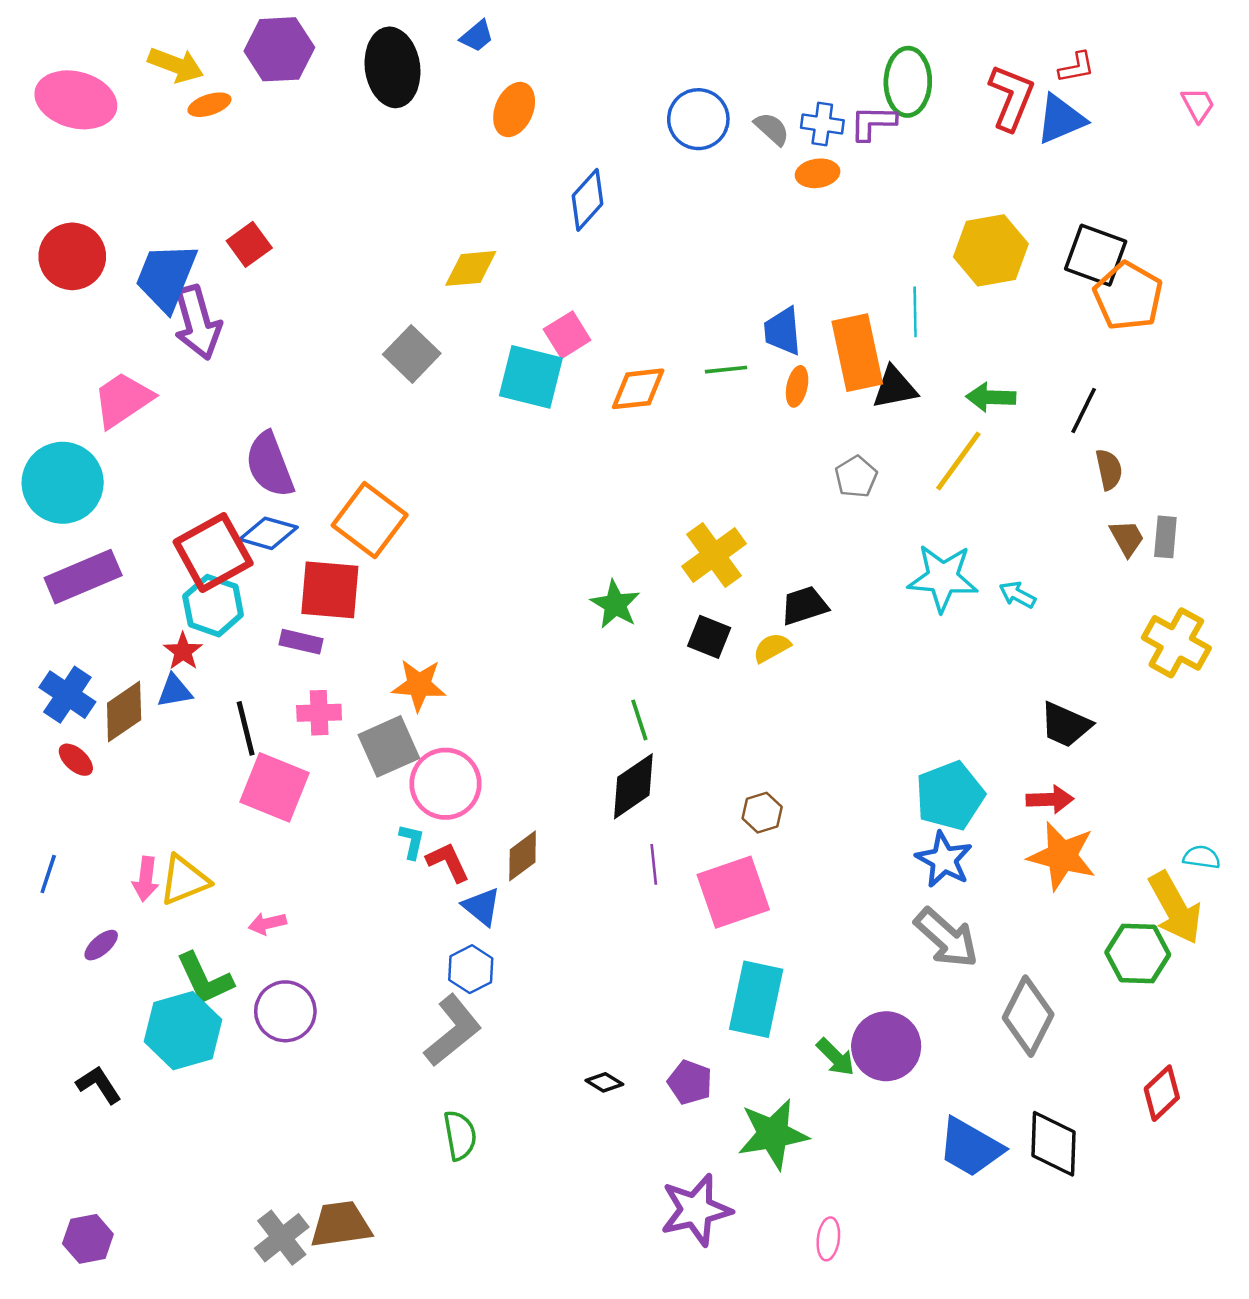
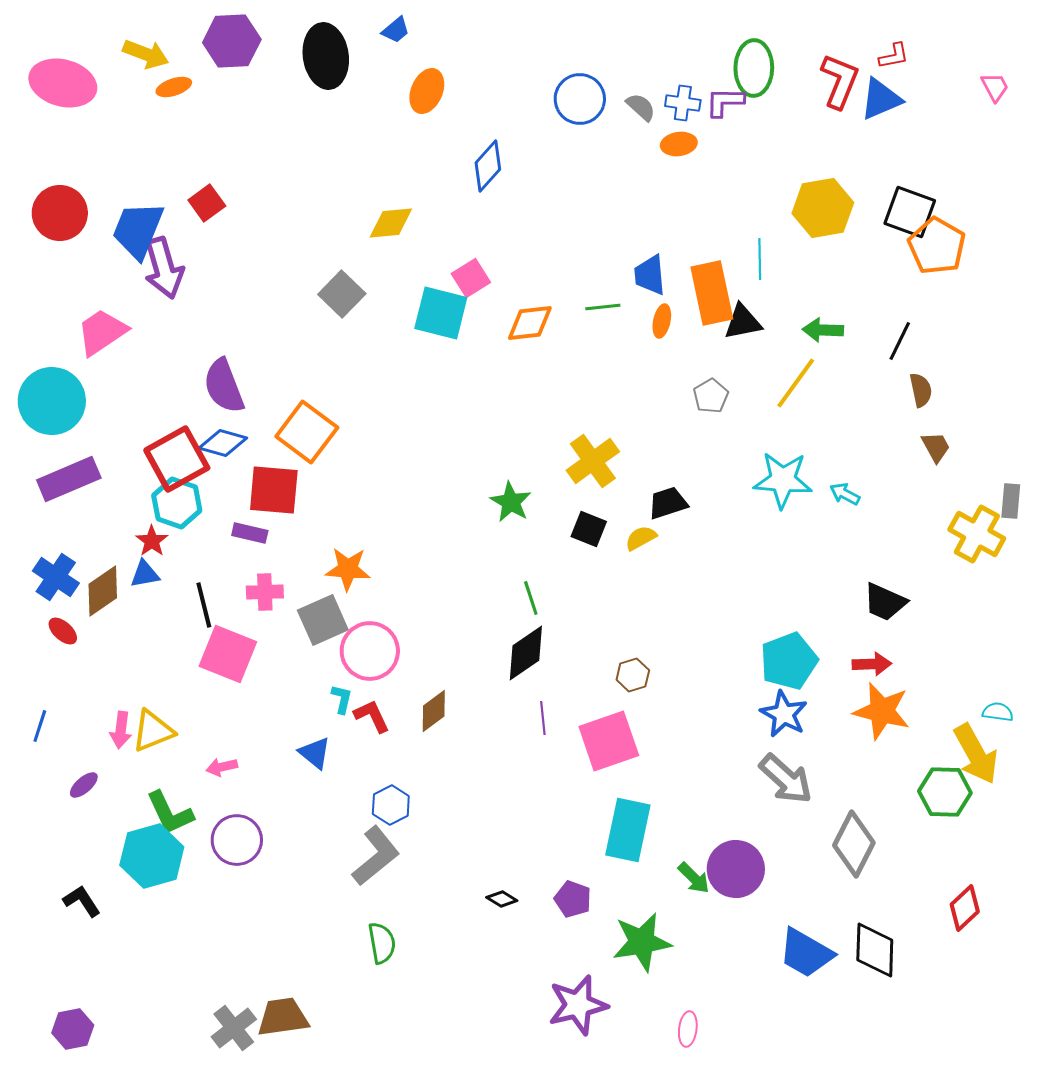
gray rectangle: (1165, 537) -> (1011, 501), moved
blue triangle: (482, 907) -> (315, 753), moved

